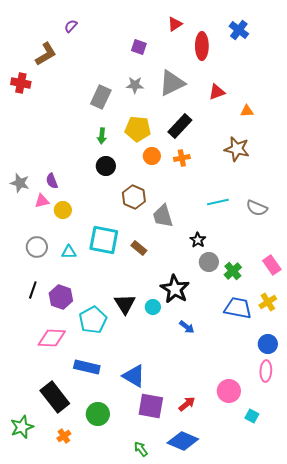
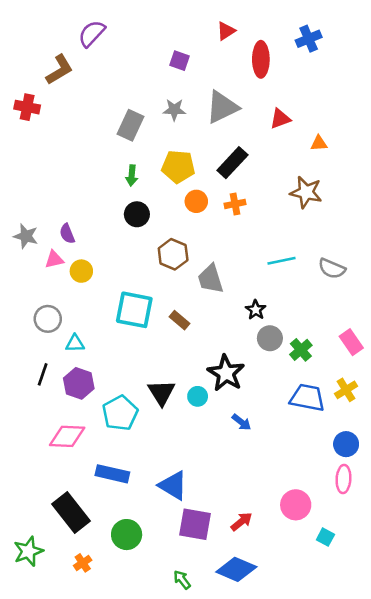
purple semicircle: (71, 26) -> (92, 33), size x1.6
blue cross: (239, 30) -> (309, 39), turned 30
cyan triangle: (69, 252) -> (75, 343), moved

